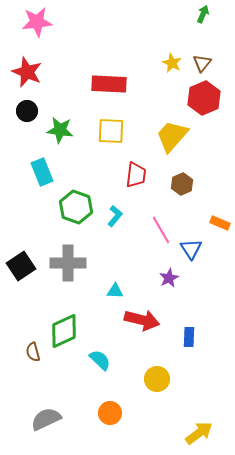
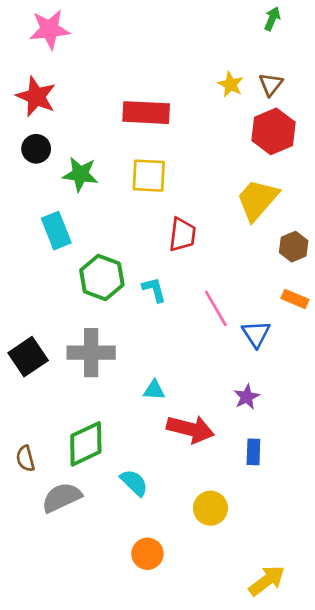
yellow trapezoid: (172, 136) -> (257, 200), moved
brown hexagon: (182, 184) -> (294, 247), moved
cyan L-shape: (115, 216) -> (154, 290), turned -55
purple star: (169, 278) -> (247, 397), moved
brown semicircle: (33, 352) -> (25, 459), moved
gray semicircle: (46, 419) -> (62, 497), moved

